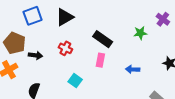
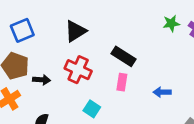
blue square: (33, 16) -> (22, 30), moved
green star: (140, 33) -> (171, 23), moved
red cross: (65, 48) -> (78, 70), size x1.5

